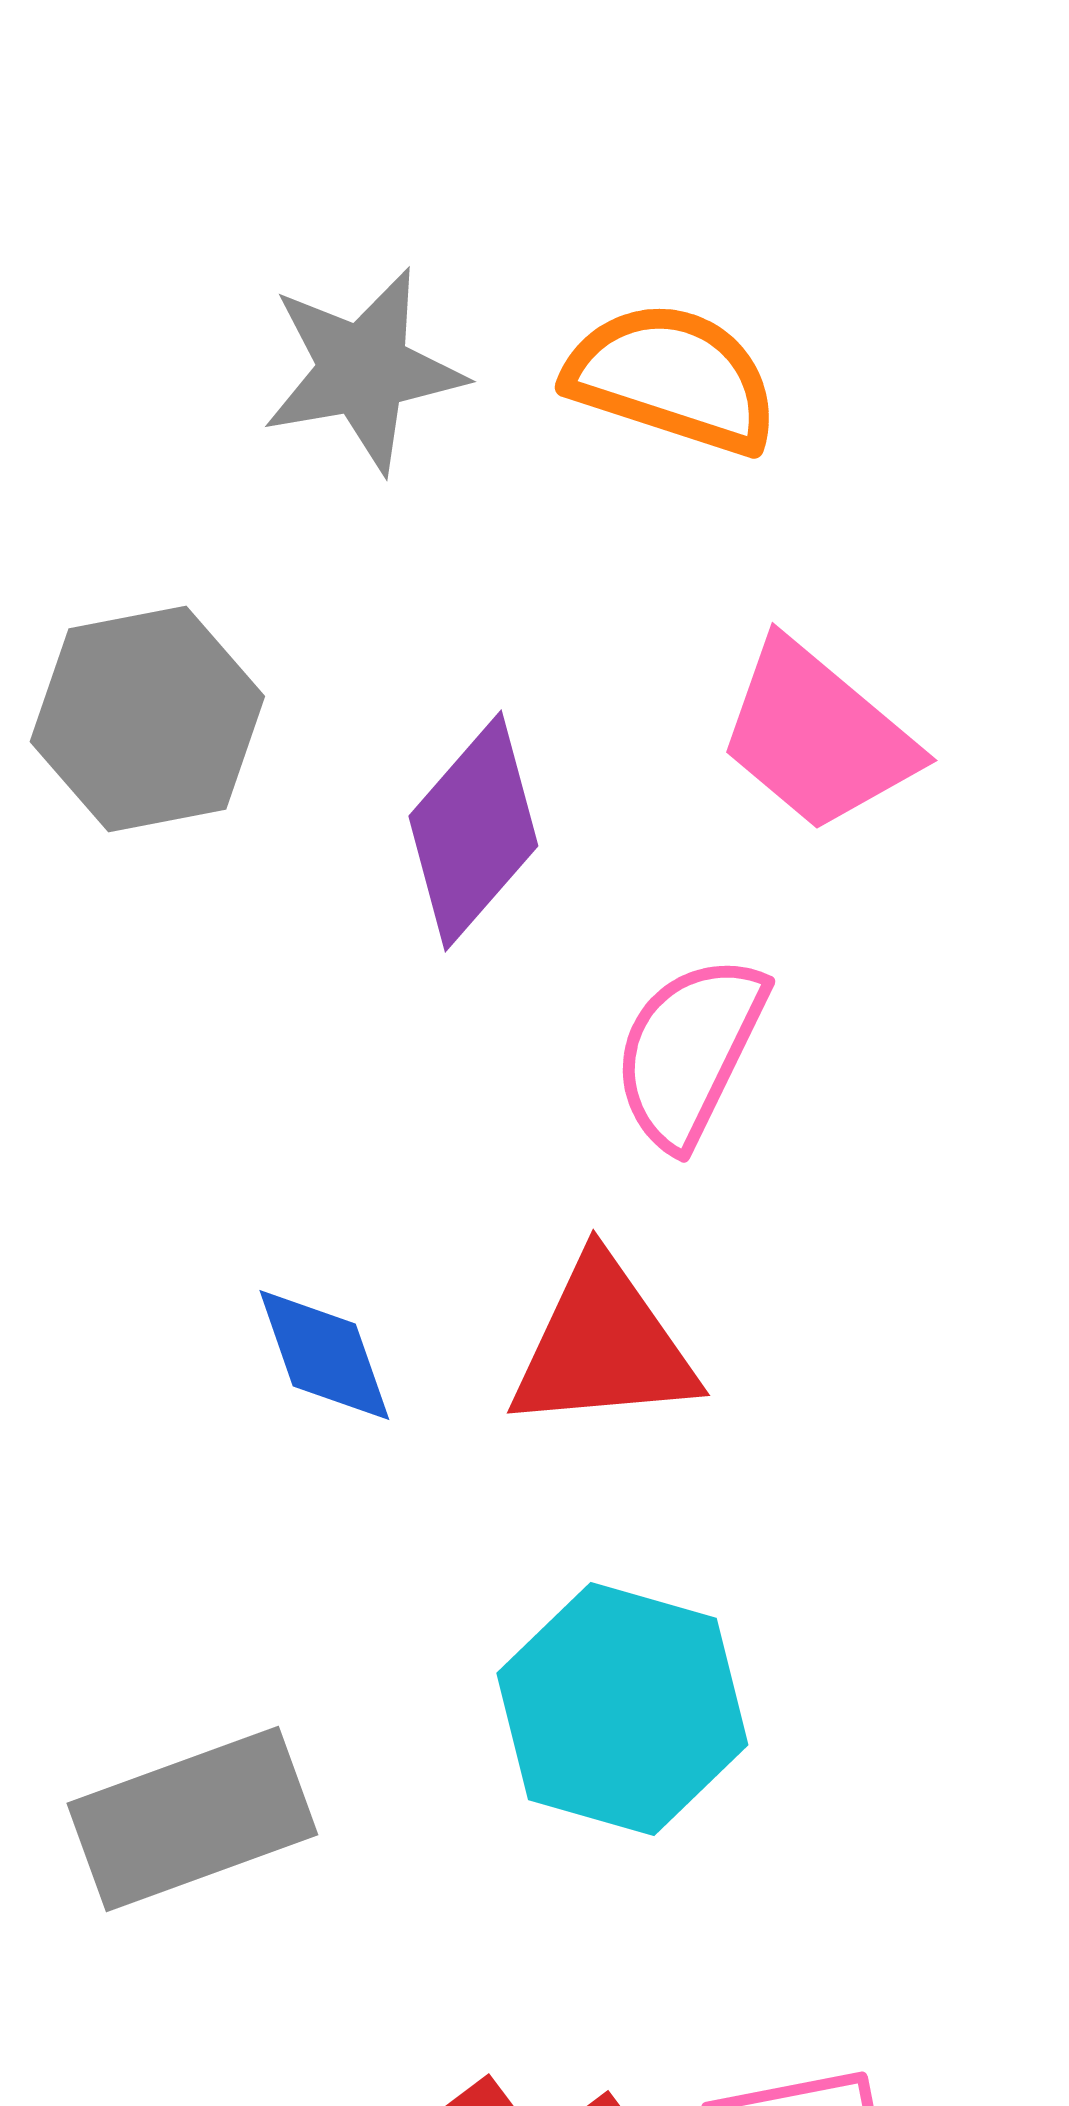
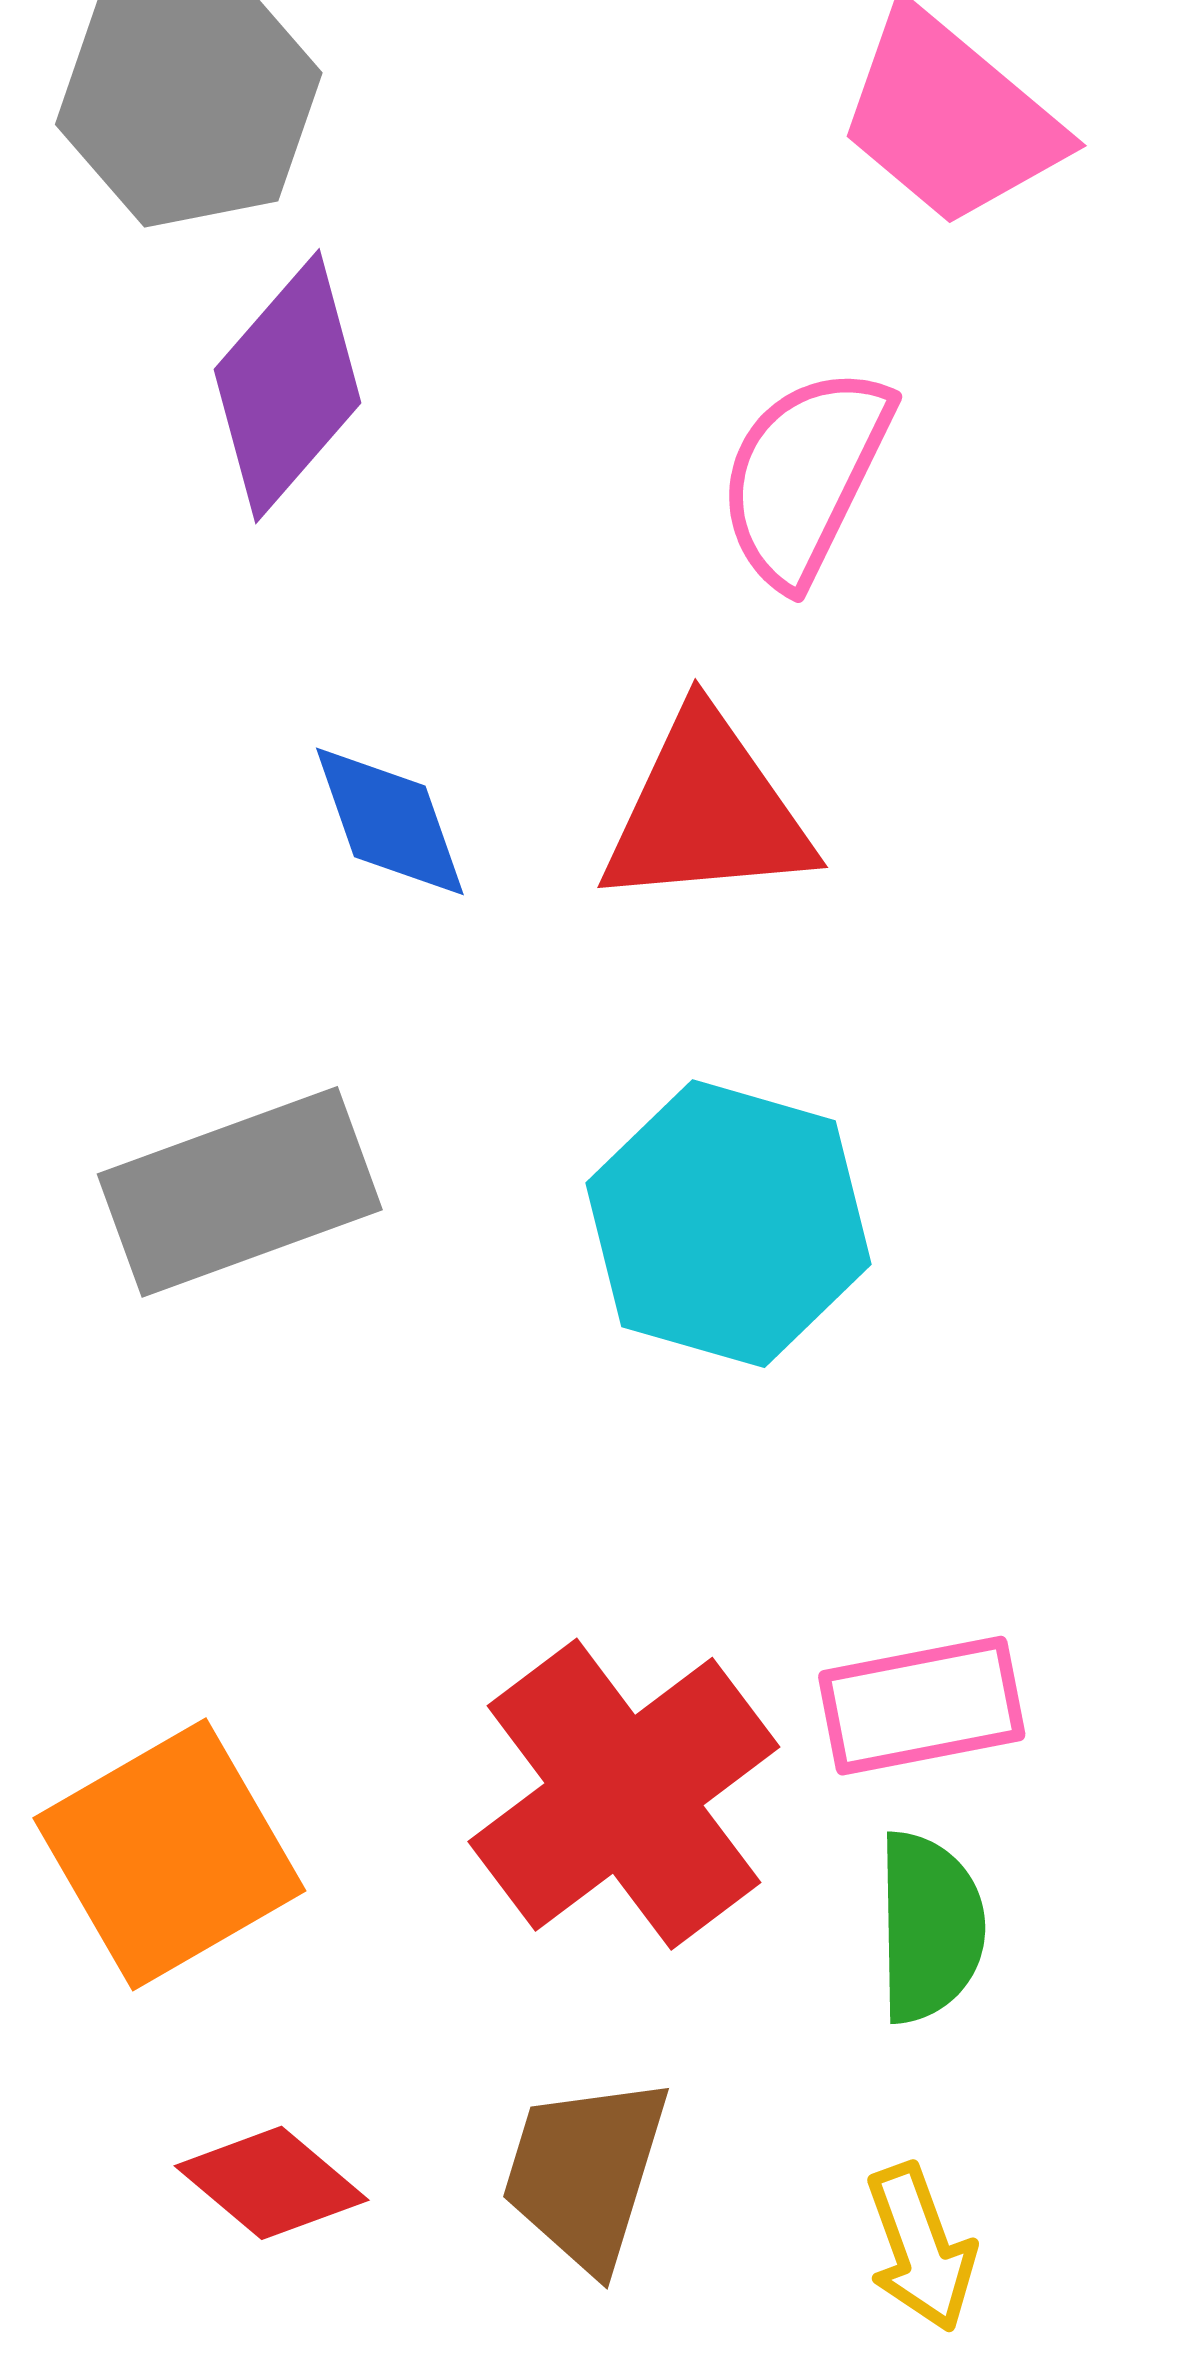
purple diamond: (473, 831) -> (288, 386), moved
gray rectangle: (192, 1819) -> (240, 1192), moved

